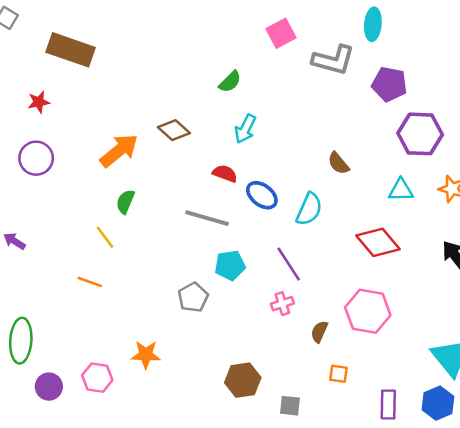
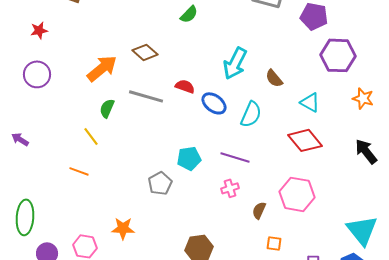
cyan arrow: (245, 129) -> (235, 63), moved, size x1.4
cyan triangle: (401, 190) -> (310, 102), moved, turned 30
gray line: (207, 218) -> (146, 96), moved
purple line: (289, 264) -> (235, 157), turned -40

